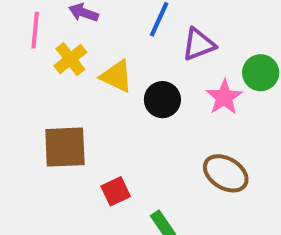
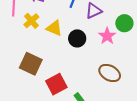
brown square: (65, 147) -> (31, 64), turned 30
red square: (116, 191) -> (56, 84), size x1.5

